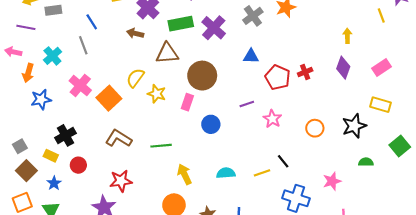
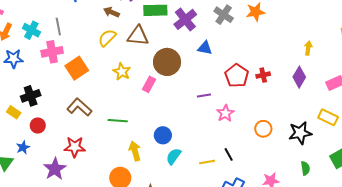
gray cross: (253, 16) -> (224, 15), turned -30
gray line: (83, 45) -> (58, 27), moved
cyan cross: (52, 56) -> (31, 30), moved, turned -30
blue triangle: (251, 56) -> (205, 48), moved
yellow semicircle: (135, 78) -> (107, 38), moved
pink cross: (80, 86) -> (52, 52), turned 30
blue circle: (211, 124) -> (163, 135), moved
green semicircle: (366, 162) -> (305, 168), turned 72
cyan semicircle: (226, 173) -> (174, 156), turned -60
blue star: (54, 183) -> (23, 147), moved

